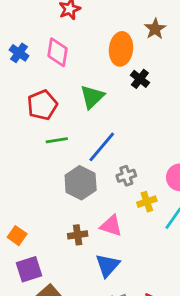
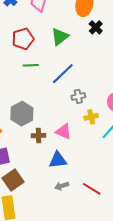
gray hexagon: (81, 183) -> (22, 114), moved
blue triangle: (108, 265) -> (58, 160), turned 36

